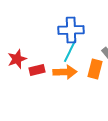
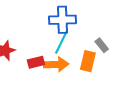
red rectangle: (37, 70) -> (36, 62), moved

